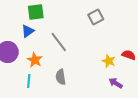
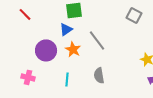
gray square: (96, 17) -> (134, 15), turned -35
orange star: (35, 60) -> (73, 49), moved

